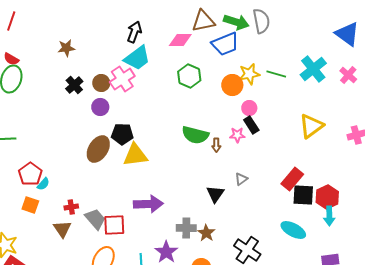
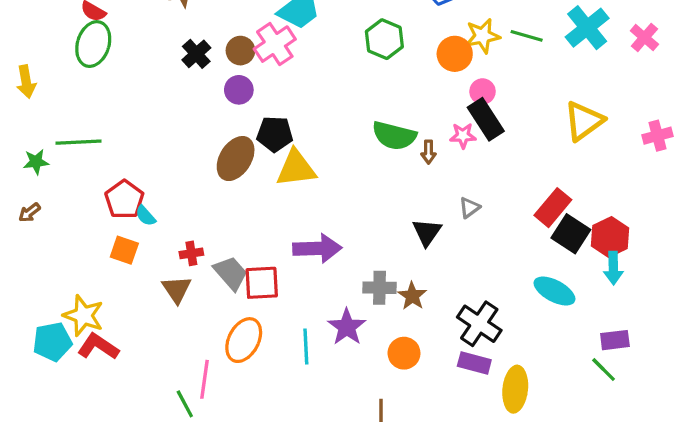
black rectangle: (251, 125) -> (486, 119), size x1.4
cyan semicircle: (43, 184) -> (146, 216), turned 96
black square: (303, 195) -> (571, 234), turned 30

